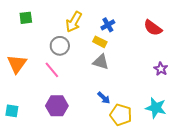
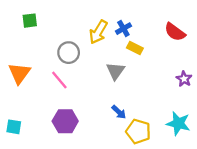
yellow arrow: (74, 22) -> (98, 32), moved
yellow rectangle: (100, 42) -> (135, 48), moved
gray triangle: (101, 62) -> (115, 71), turned 48

